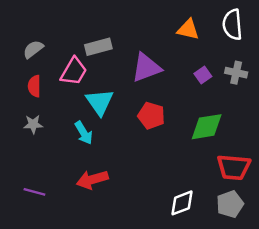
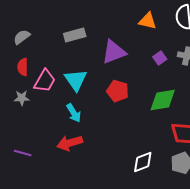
pink trapezoid: (74, 71) -> (45, 81), moved
cyan arrow: (84, 133) -> (74, 113), moved

